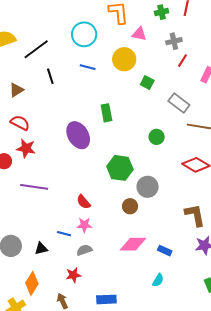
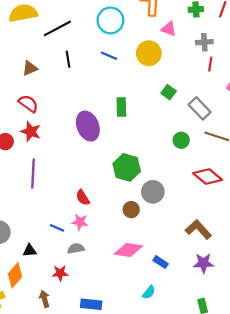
red line: (183, 61) -> (210, 64), turned -32
green square: (147, 82) -> (169, 92), moved
green circle: (157, 137) -> (181, 140), moved
purple line: (34, 187) -> (33, 174), turned 76
brown L-shape: (195, 215) -> (198, 229), turned -40
black triangle: (41, 249) -> (30, 251), moved

